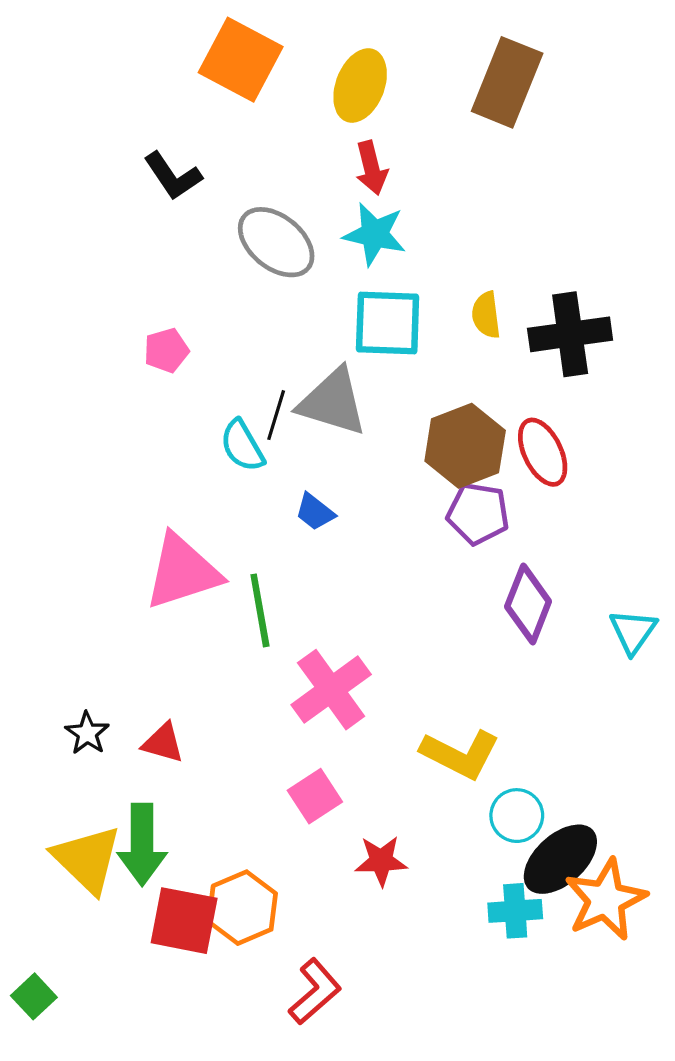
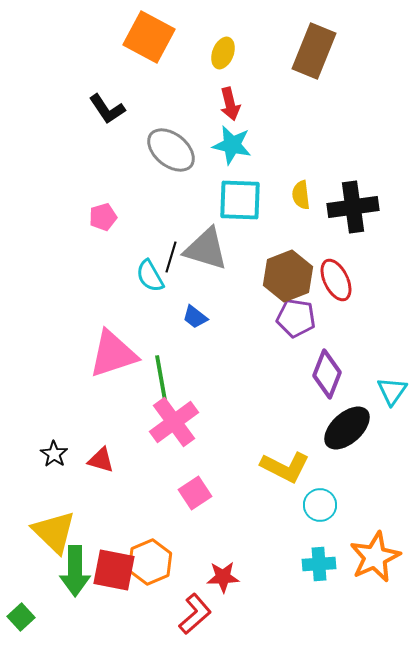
yellow ellipse: (360, 86) -> (223, 53), size x0.7
pink cross: (331, 690) -> (174, 422), moved
green arrow: (142, 845) -> (75, 571), moved
black ellipse: (560, 859) -> (347, 428), moved
red star: (381, 861) -> (223, 577), moved

